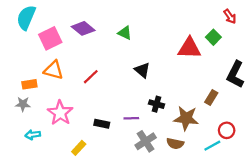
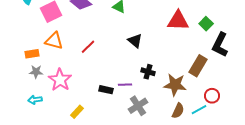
green square: (213, 37) -> (206, 24), moved
brown rectangle: (211, 97) -> (198, 66), size x1.5
gray star: (23, 104) -> (36, 72), moved
black rectangle: (102, 124) -> (106, 90), moved
brown semicircle: (175, 144) -> (178, 111), moved, turned -77

